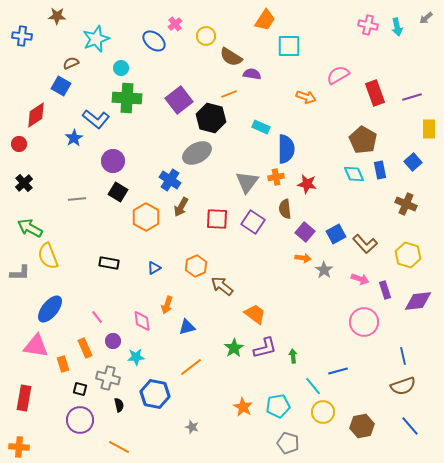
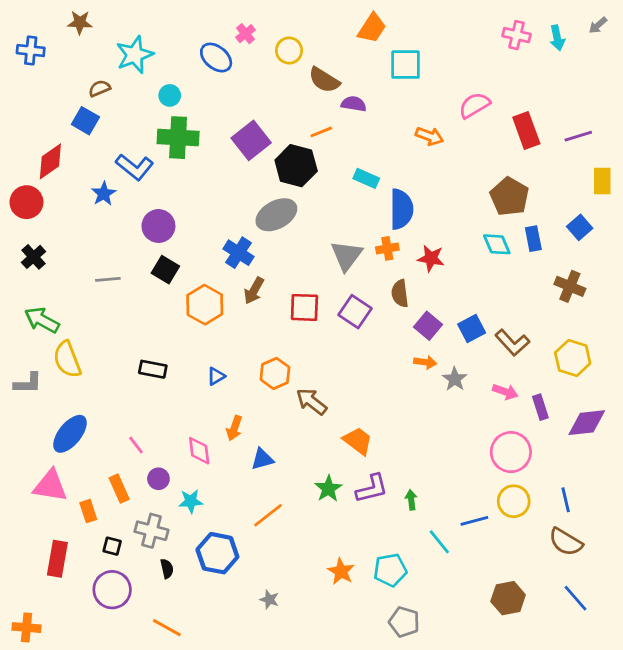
red circle: (19, 144) -> (26, 202), size x1.5
brown semicircle: (403, 386) -> (566, 542), turned 50
red rectangle: (24, 398) -> (57, 559), moved
yellow circle: (323, 412) -> (514, 501), moved

